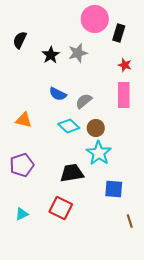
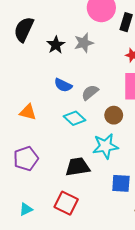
black semicircle: (20, 40) -> (24, 29), size x1.4
brown circle: (96, 128) -> (114, 115), moved
cyan star: (99, 153) -> (105, 146), turned 30

